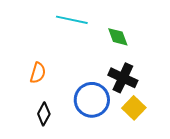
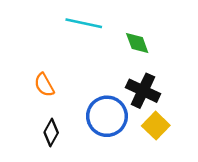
orange semicircle: (38, 73) -> (44, 85), turned 135

